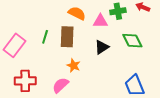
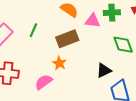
brown rectangle: (67, 37) -> (67, 39), moved, turned 60
black triangle: (102, 47) -> (104, 70), moved

